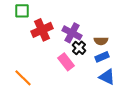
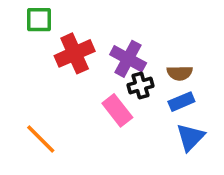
black cross: (79, 48) -> (140, 86), turned 32
blue triangle: (107, 77) -> (190, 137), turned 48

